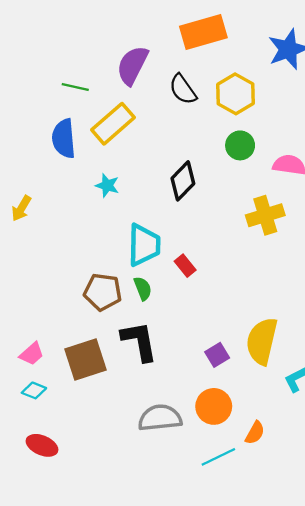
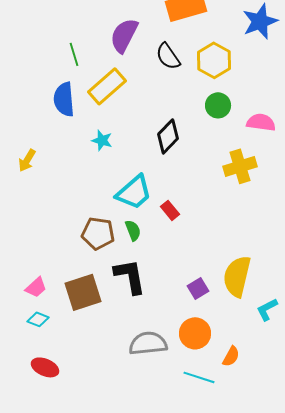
green line: (75, 87) -> (74, 54), turned 60
cyan trapezoid: (144, 245) -> (134, 192), turned 48
cyan line: (218, 457) -> (199, 377), turned 44

